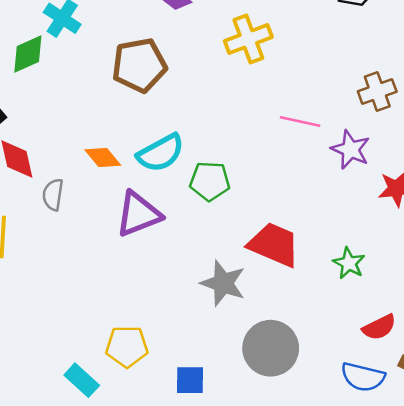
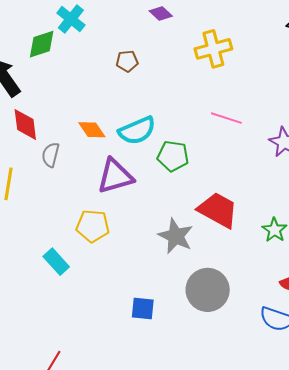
brown pentagon: (139, 65) -> (127, 61), size x0.5
pink line: (300, 122) -> (226, 118), moved
yellow pentagon: (127, 346) -> (93, 226), moved
cyan rectangle: (82, 380) -> (56, 262), moved

